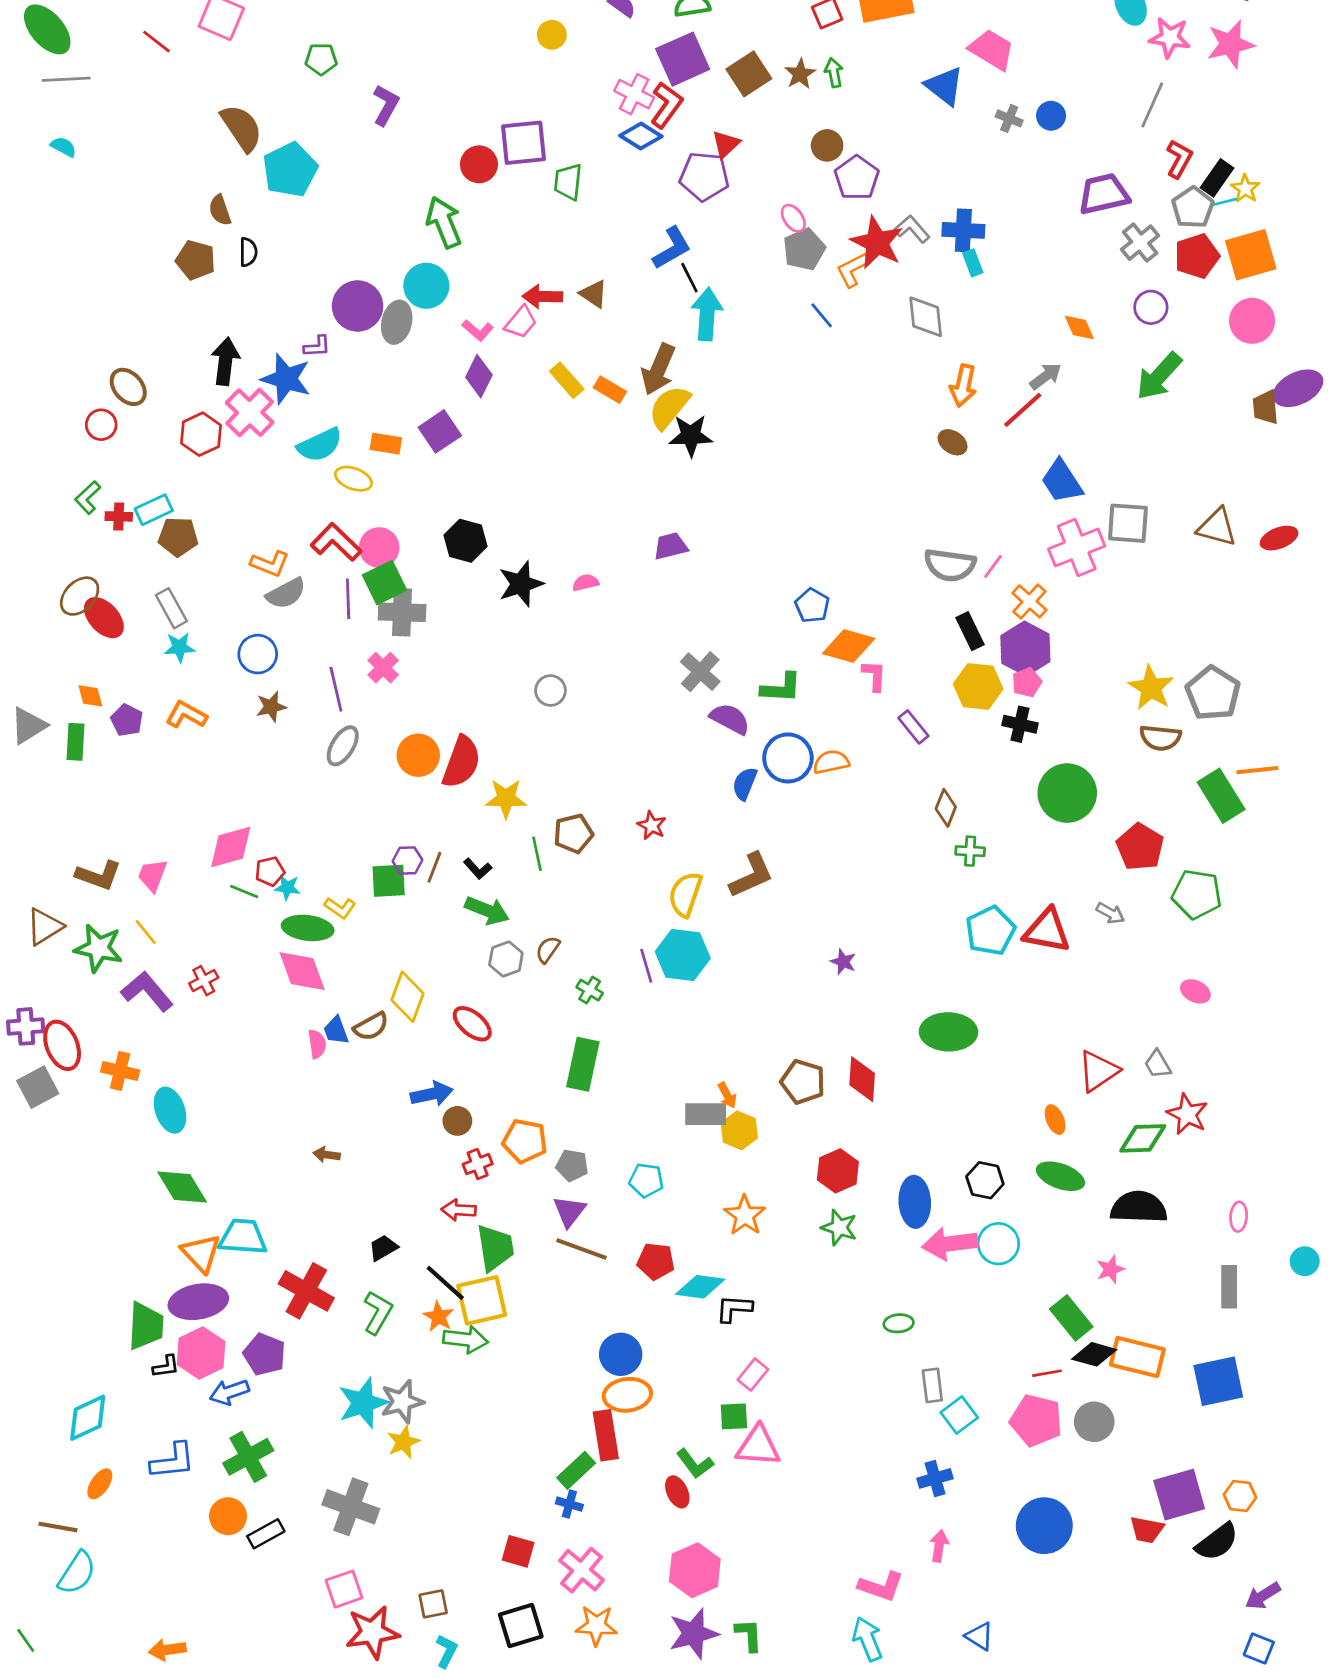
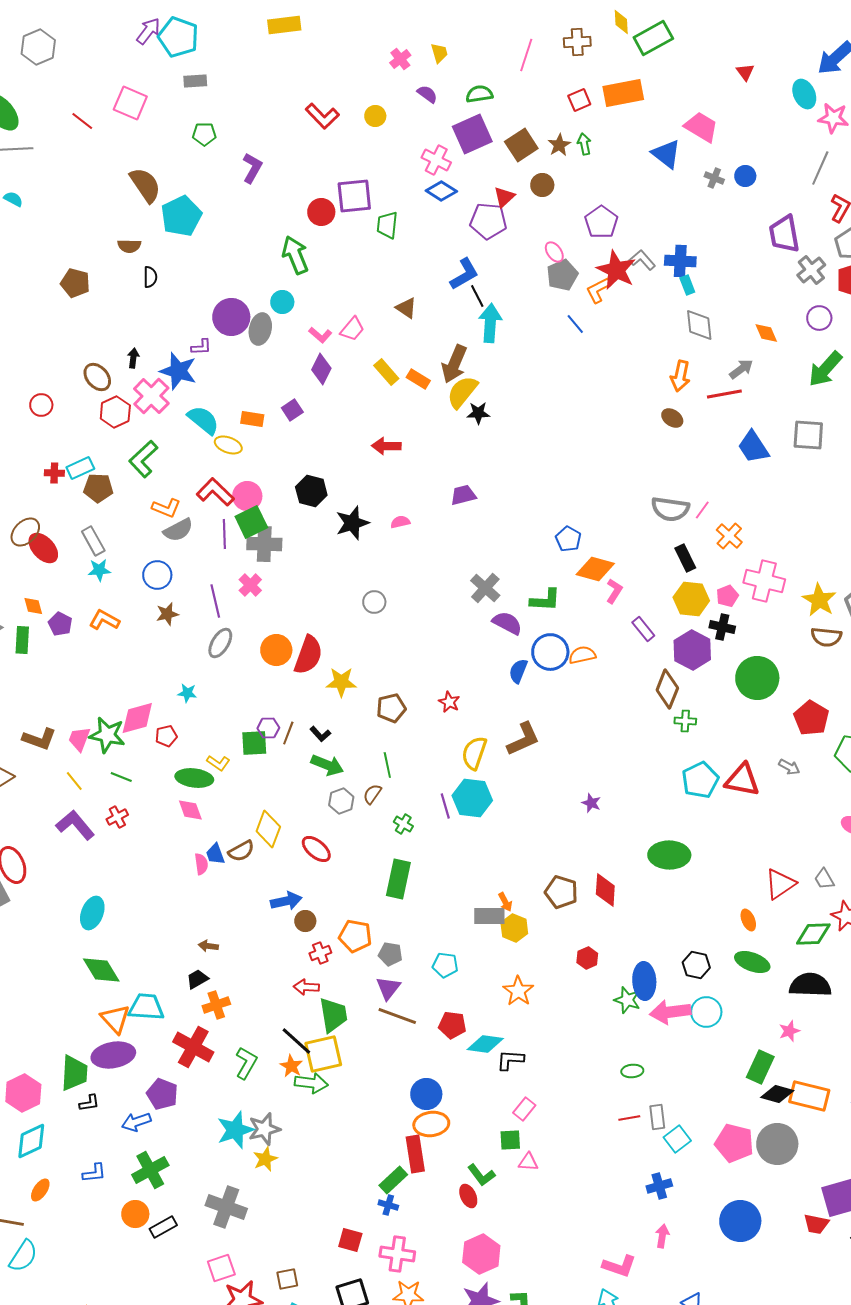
red L-shape: (667, 105) -> (322, 116), moved, turned 100
brown circle: (827, 145) -> (542, 185), moved
purple trapezoid: (1104, 194) -> (784, 234), turned -87
brown semicircle: (220, 210) -> (129, 246), turned -70
brown pentagon: (196, 260) -> (75, 283), moved
cyan circle: (426, 286) -> (282, 302), size x0.7
red arrow: (542, 297) -> (386, 446), moved
gray diamond: (926, 317) -> (699, 325), moved
black arrow: (225, 361) -> (133, 358), size x0.6
brown ellipse: (128, 387) -> (97, 377), moved
red line: (1023, 410) -> (724, 394), turned 32
purple square: (440, 431) -> (292, 410), size x0.7
black star: (691, 436) -> (478, 413), size x0.7
cyan semicircle: (320, 445) -> (203, 420), turned -116
green L-shape: (88, 498) -> (143, 459), moved, size x1.5
gray square: (1128, 523) -> (808, 435), moved
pink cross: (1077, 547) -> (764, 581), moved, turned 36
purple hexagon: (1025, 649) -> (692, 650), moved
pink L-shape: (874, 676) -> (614, 591), turned 30
brown diamond: (946, 808) -> (667, 689), size x1.4
green line: (537, 854) -> (387, 765), moved
cyan star: (287, 887) -> (187, 693), moved
green line: (244, 892) -> (121, 777), moved
green star: (98, 948) -> (107, 735), moved
pink diamond: (302, 971) -> (190, 810), size x0.7
orange cross: (120, 1071) -> (216, 1005), moved, turned -32
cyan ellipse: (170, 1110) -> (92, 913), turned 40
red hexagon: (838, 1171) -> (587, 958), size x0.7
green star: (839, 1227) -> (627, 1000), moved
black trapezoid: (383, 1248) -> (197, 979), moved
green rectangle: (1071, 1318) -> (760, 1067), turned 64
pink hexagon: (201, 1353) -> (23, 1093), moved
red line: (1047, 1373) -> (629, 1118), moved
gray circle: (1094, 1422) -> (777, 1144), size x1.4
pink triangle: (758, 1446) -> (528, 1162), size x0.6
blue L-shape: (173, 1461) -> (94, 1173), size x0.7
pink cross: (582, 1570) -> (397, 1254), turned -32

